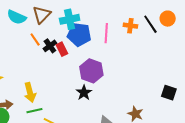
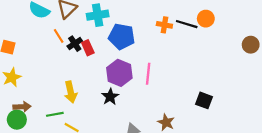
black line: (150, 24) -> (187, 24), turned -42
pink line: (106, 33) -> (148, 74), moved
blue pentagon: (79, 35) -> (122, 37), moved
yellow arrow: (30, 92) -> (71, 92), moved

